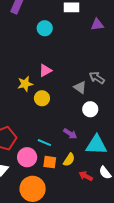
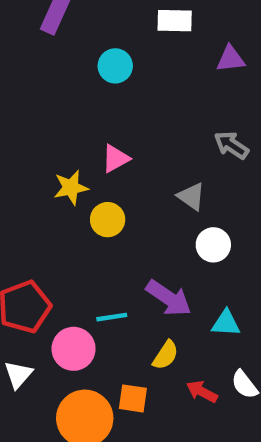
gray arrow: (97, 78) -> (231, 145), moved
purple arrow: (70, 134) -> (169, 298), size x1.5
cyan line: (44, 143) -> (112, 317), turned -32
cyan triangle: (96, 145) -> (226, 323), size x0.6
orange square: (50, 162) -> (133, 398), moved

